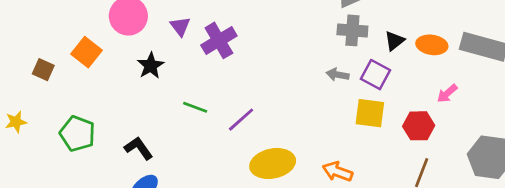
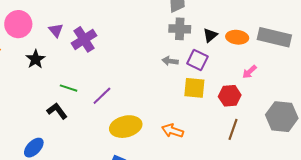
black L-shape: (139, 148) -> (57, 111), moved

